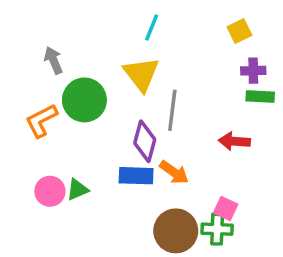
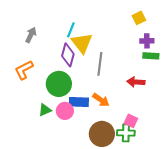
cyan line: (152, 28) -> (71, 30), moved
gray arrow: (53, 60) -> (31, 35), turned 49
green circle: (84, 100) -> (59, 84), moved
purple diamond: (145, 141) -> (68, 55), moved
pink circle: (50, 191) -> (65, 111), moved

